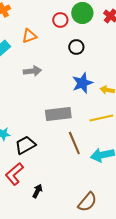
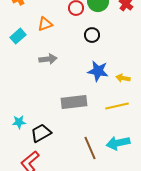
blue star: (82, 83) -> (98, 71), turned 30
brown line: (74, 143) -> (90, 148), moved

